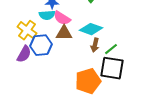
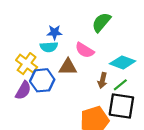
pink semicircle: (62, 18) -> (85, 50), moved
cyan diamond: (91, 29) -> (123, 62), moved

